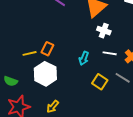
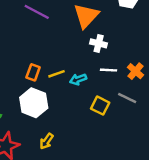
yellow line: (30, 53) -> (56, 74), moved
cyan arrow: (84, 58) -> (78, 79), turned 56

